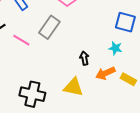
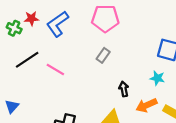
gray rectangle: (49, 27) -> (103, 55), moved, size x0.6

